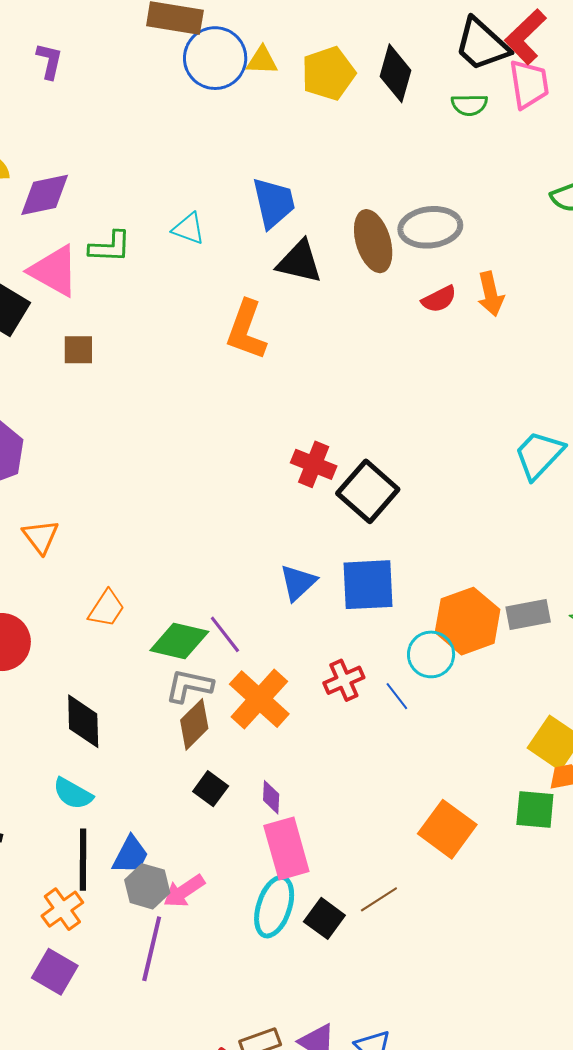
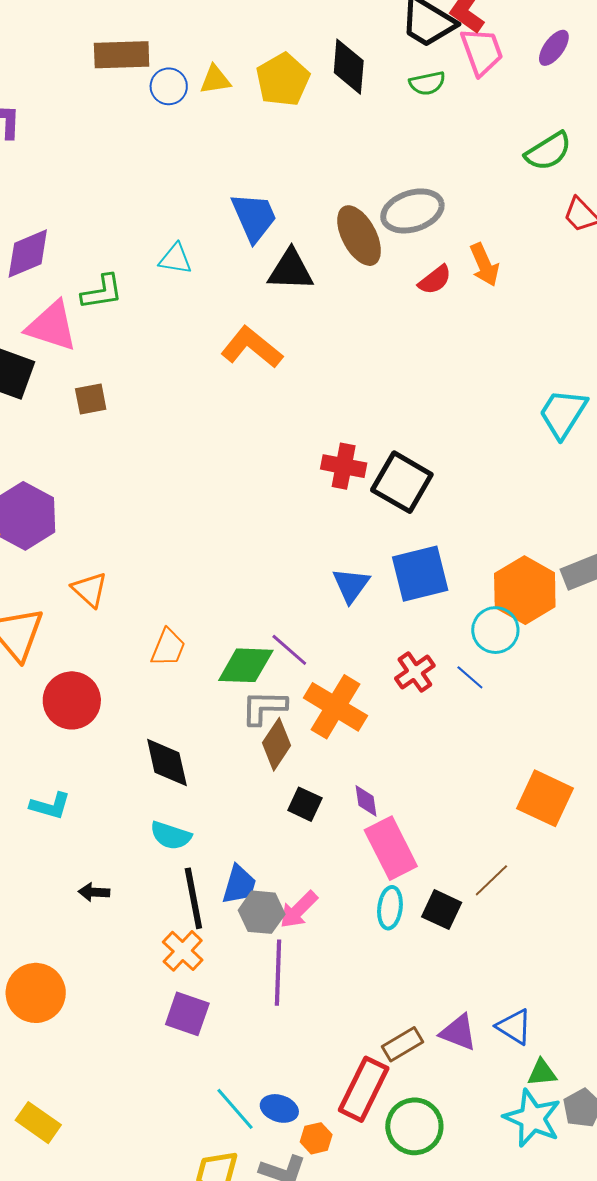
blue circle: (215, 58) -> (169, 86), size x0.6
orange L-shape: (246, 330) -> (252, 347), turned 120
cyan ellipse: (274, 907) -> (390, 908), size x0.7

